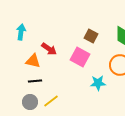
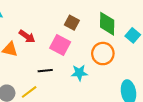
black line: (35, 81) -> (45, 71), moved

